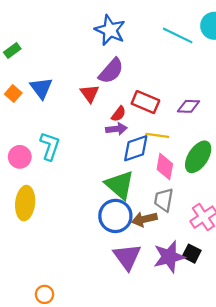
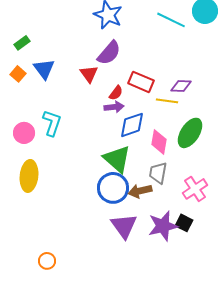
green rectangle: (12, 50) -> (22, 43), moved
yellow line: (157, 135) -> (167, 101), moved

